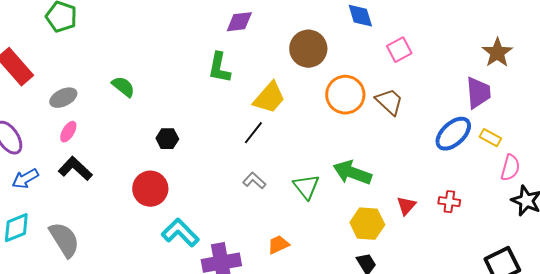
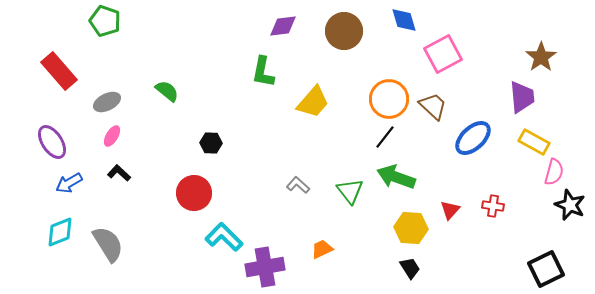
brown circle: (308, 49) -> (344, 31), moved
pink square: (399, 50) -> (443, 54), size x1.5
black line: (253, 133) -> (385, 137), moved
blue ellipse: (453, 134) -> (473, 138), moved
yellow rectangle: (490, 138) -> (534, 142), size x1.4
black L-shape: (75, 169) -> (119, 173), size x0.7

